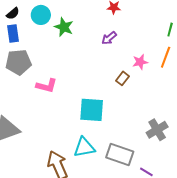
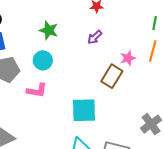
cyan circle: (41, 15) -> (43, 60), moved
brown rectangle: (123, 78) -> (112, 76), size x1.6

